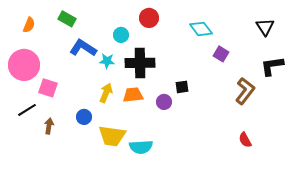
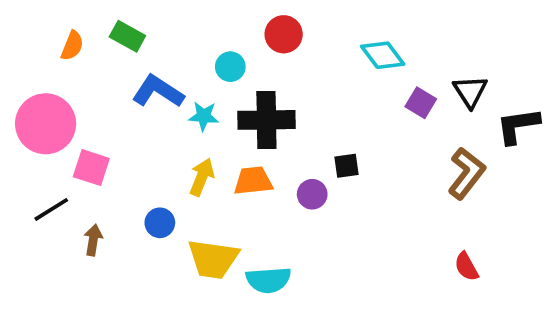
orange semicircle: (29, 25) -> (72, 46), moved
black triangle: (265, 27) -> (470, 91), moved

